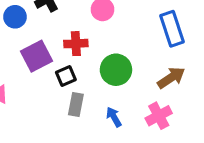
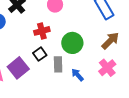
purple square: (37, 56) -> (18, 68), moved
gray rectangle: (76, 105) -> (58, 64), moved

